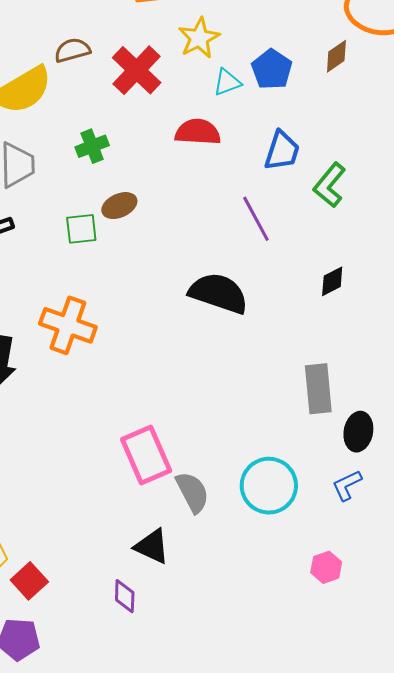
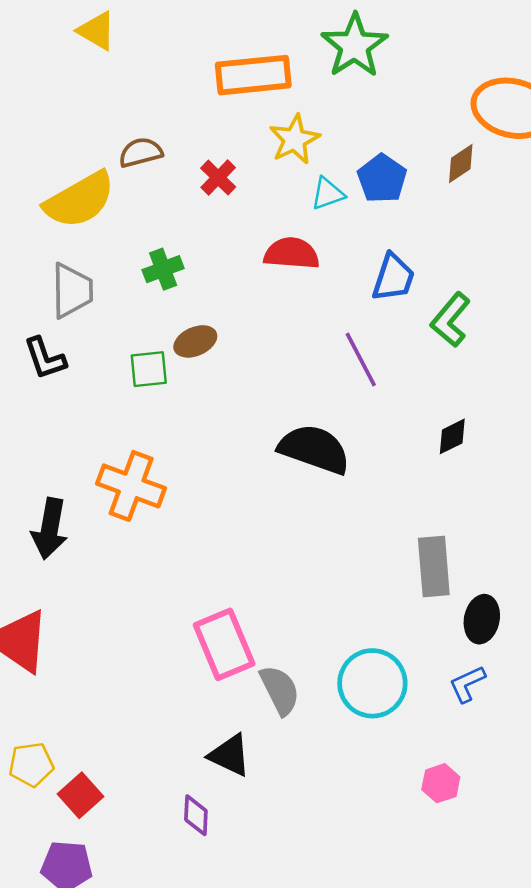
red cross: (137, 70) -> (218, 178), size x0.6

